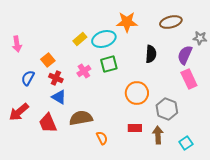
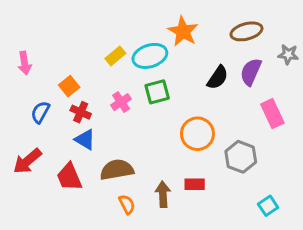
orange star: (127, 22) -> (183, 31), turned 30
black semicircle: (151, 54) -> (218, 78), turned 30
purple semicircle: (185, 55) -> (251, 72), moved
brown arrow: (158, 135) -> (163, 194), moved
orange semicircle: (102, 138) -> (127, 204), moved

